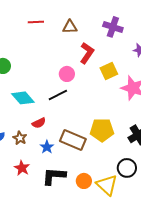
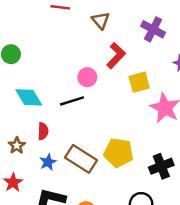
brown triangle: (70, 27) -> (101, 20), turned 42
red semicircle: (39, 123) -> (43, 131), turned -72

